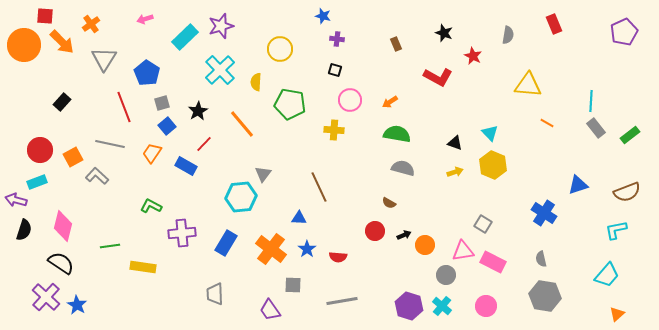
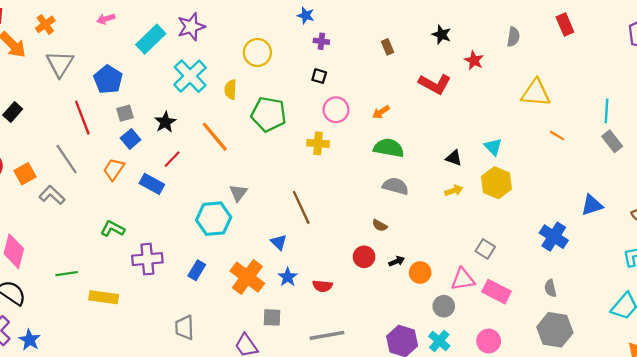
gray line: (110, 144) -> (67, 159), turned 44
blue triangle: (299, 218) -> (279, 242), turned 42
blue rectangle: (226, 243) -> (197, 270), size x0.7

